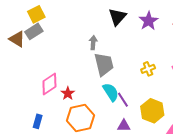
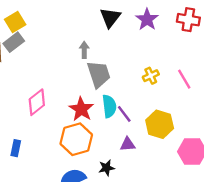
cyan semicircle: (111, 92) -> (109, 106), turned 30
red star: (68, 93) -> (81, 109), moved, size x1.5
blue rectangle: (38, 121) -> (16, 148), moved

